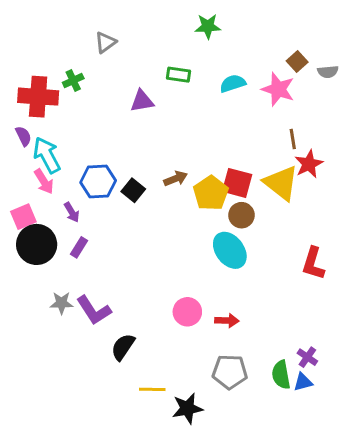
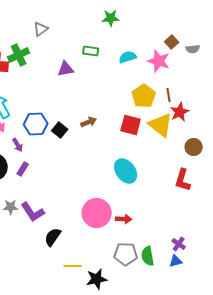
green cross: (73, 81) -> (19, 55), size x1.5
yellow pentagon: (211, 193) -> (144, 96), moved
brown circle: (242, 215) -> (194, 147), moved
pink circle: (187, 312) -> (97, 213), size x1.5
green semicircle: (281, 375) -> (148, 256), moved

